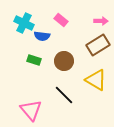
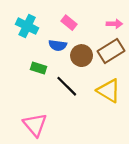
blue semicircle: (42, 36) -> (58, 45), moved
brown circle: (64, 61) -> (82, 56), moved
black line: (64, 95) -> (67, 86), moved

